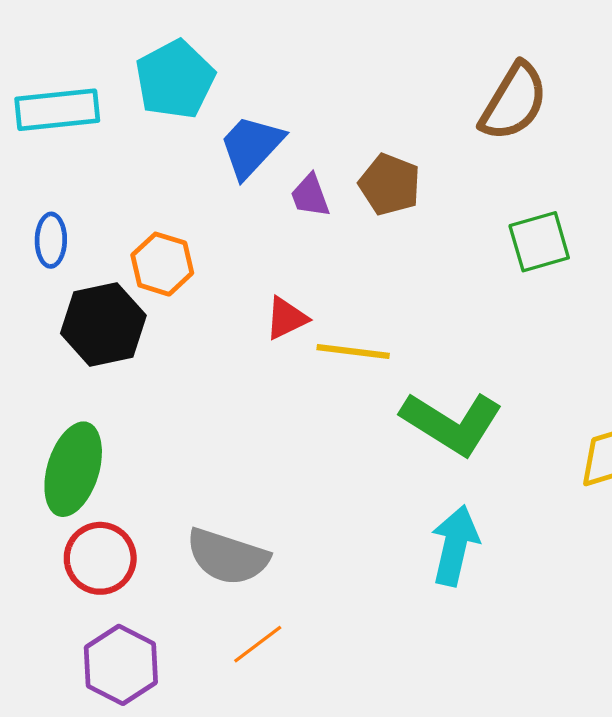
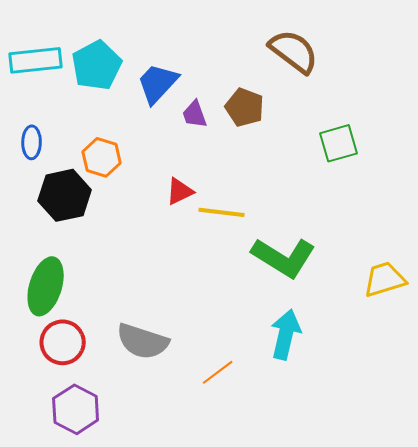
cyan pentagon: (175, 80) -> (97, 65), moved
brown semicircle: (514, 102) -> (294, 51), moved, turned -84
orange line: (258, 644) -> (218, 372), moved

